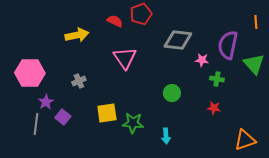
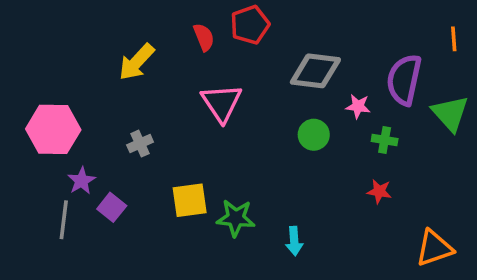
red semicircle: (115, 21) -> (204, 37), turned 42
yellow arrow: (77, 35) -> (136, 62), turned 145
green circle: (172, 93) -> (314, 135), moved

